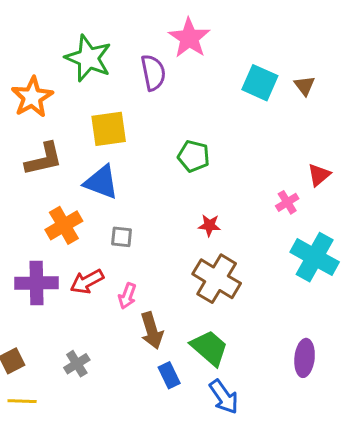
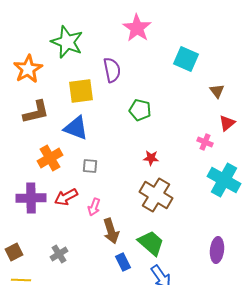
purple semicircle: (153, 73) -> (112, 70), moved
brown triangle: (305, 86) -> (217, 91), moved
pink cross: (287, 202) -> (205, 142), turned -35

